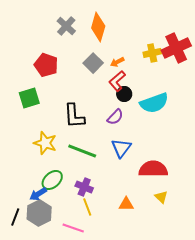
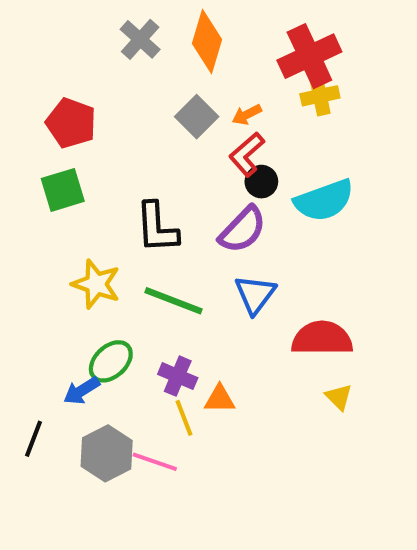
red cross: (176, 48) -> (309, 56), moved
red pentagon: (46, 65) -> (71, 123), moved
purple semicircle: (115, 117) -> (243, 230), size x1.4
orange triangle: (126, 204) -> (220, 399), moved
gray hexagon: (39, 213) -> (107, 453), moved

